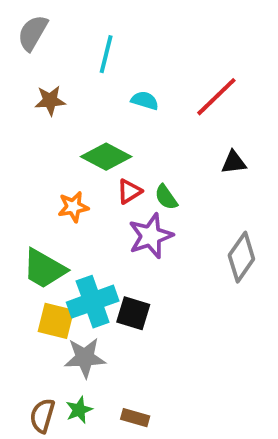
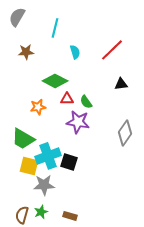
cyan semicircle: (145, 101) -> (75, 52), turned 56
red triangle: (129, 191) -> (67, 99), turned 32
purple star: (151, 236) -> (78, 122), turned 30

